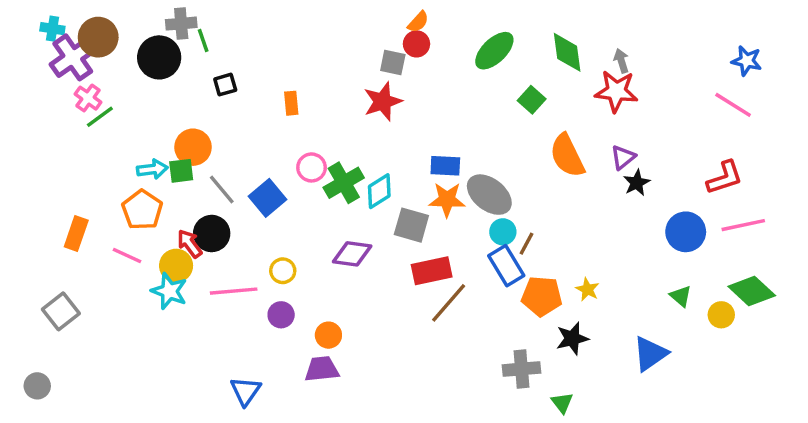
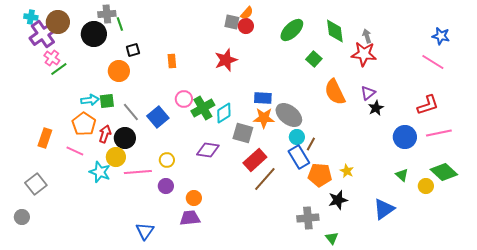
gray square: (393, 63) -> (232, 22), moved
orange circle: (193, 147) -> (119, 71), moved
red arrow: (190, 244) -> (105, 134), moved, turned 54
yellow circle: (176, 266) -> (116, 157), moved
red rectangle: (432, 271) -> (255, 160), turned -30
gray circle: (37, 386) -> (22, 217), moved

